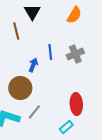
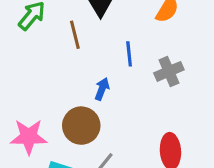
blue line: (50, 52) -> (129, 54), moved

